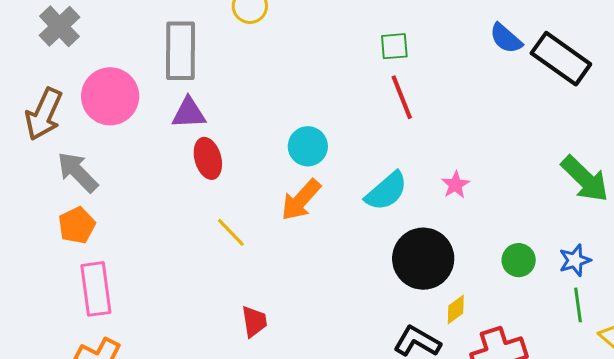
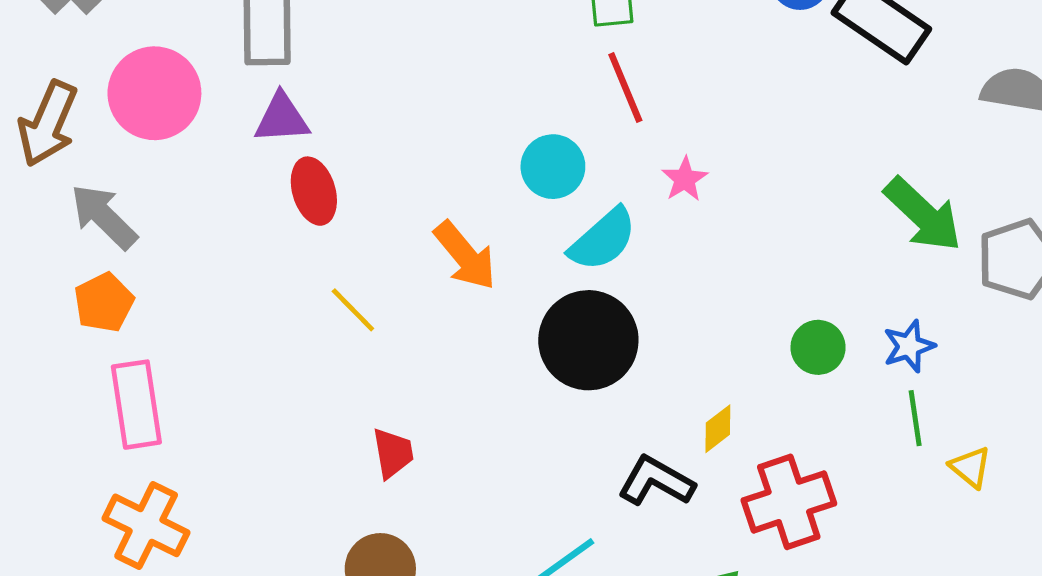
cyan circle: (308, 146) -> (553, 167), moved
pink star: (455, 185) -> (685, 179), moved
orange arrow: (301, 200) -> (465, 256), turned -81
black circle: (423, 259) -> (588, 340), moved

